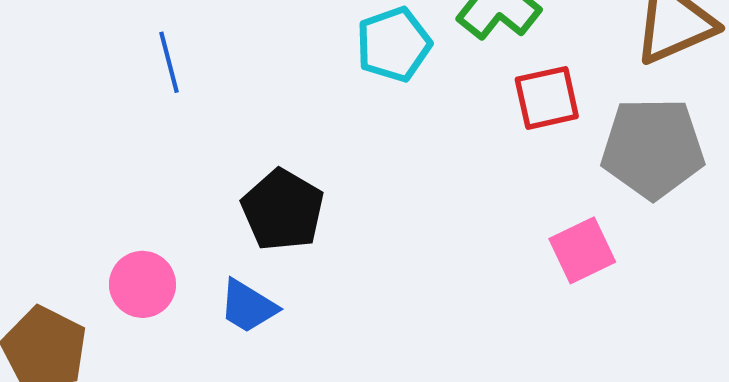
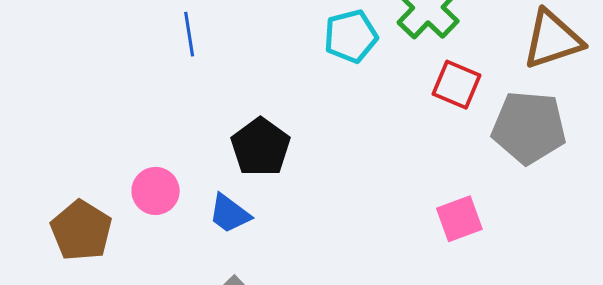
red square: (547, 98) -> (457, 85), turned 30
pink square: (582, 250) -> (459, 219), moved

